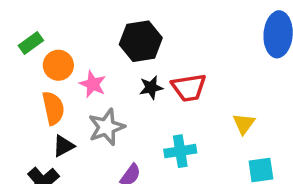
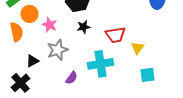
red trapezoid: (189, 88) -> (116, 35), moved
orange semicircle: (53, 108) -> (16, 32), moved
cyan cross: (180, 151) -> (100, 64), size x1.4

